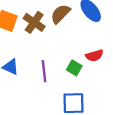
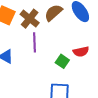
purple line: (44, 71) -> (35, 42), moved

